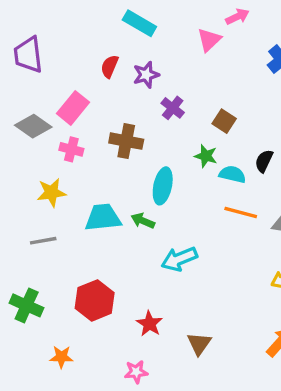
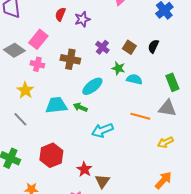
purple cross: (173, 108) -> (102, 47), moved
black semicircle: (264, 161) -> (153, 46), moved
cyan ellipse: (163, 186) -> (92, 86), turned 40
yellow star: (51, 193) -> (25, 90), turned -30
orange line: (241, 212) -> (140, 116), moved
gray line: (43, 241) -> (20, 119), turned 56
brown triangle: (199, 344) -> (102, 181), moved

